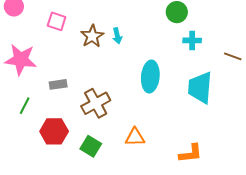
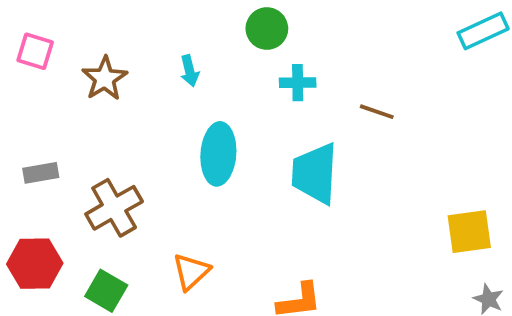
cyan arrow: (117, 36) -> (190, 71), moved
orange triangle: (135, 137) -> (191, 272), turned -40

